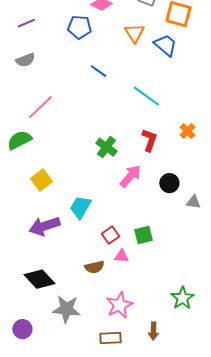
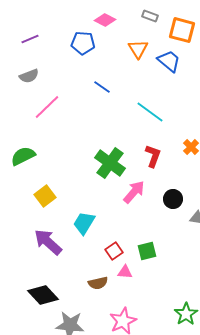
pink line: (40, 107) -> (47, 107), moved
green cross: (106, 147) -> (110, 163), size x1.4
purple arrow: (44, 226) -> (48, 242), turned 60

